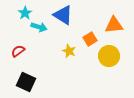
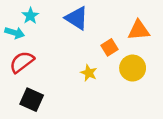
cyan arrow: (39, 27) -> (15, 33), moved
red semicircle: (18, 51) -> (22, 62), size x1.5
yellow star: (69, 51) -> (89, 73), moved

